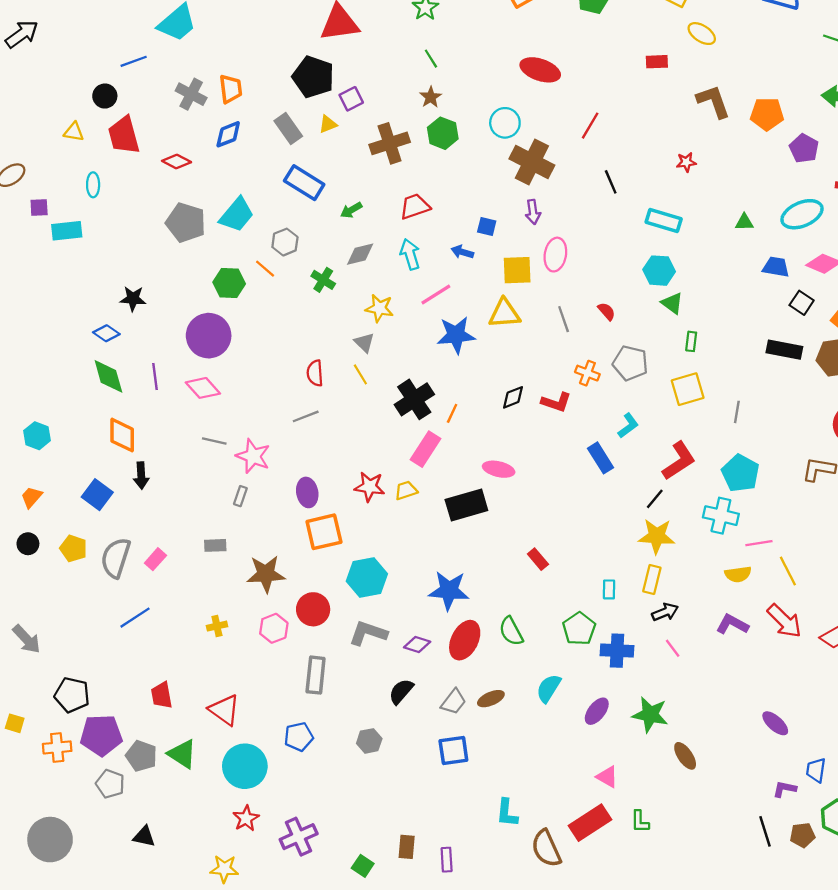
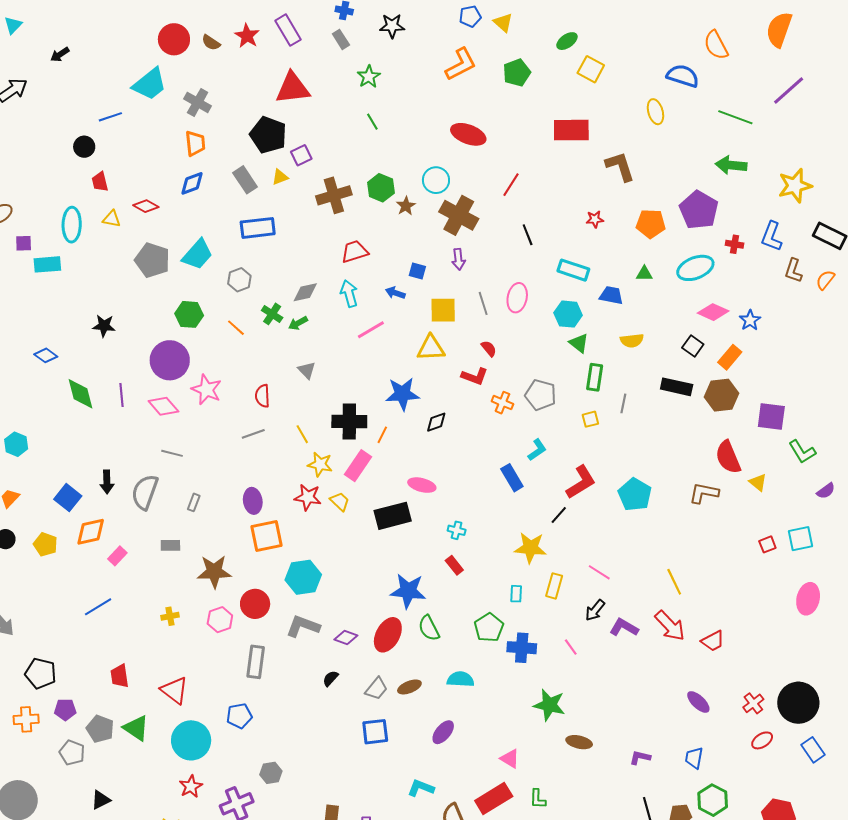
yellow ellipse: (702, 34) -> (655, 112), moved, turned 40
red rectangle: (657, 62) -> (571, 130), size x1.8
gray cross: (191, 94) -> (198, 102), moved
brown star: (431, 97) -> (406, 206), moved
orange pentagon: (767, 114) -> (651, 224), moved
yellow triangle: (74, 132) -> (112, 219), moved
red trapezoid: (124, 135) -> (100, 182), size x0.6
purple pentagon: (804, 148) -> (699, 210), size x1.5
blue rectangle: (304, 183) -> (258, 228), turned -40
cyan ellipse: (93, 185) -> (72, 225), size x1.6
green arrow: (351, 210) -> (298, 323), moved
pink ellipse: (555, 255) -> (517, 298), moved
blue trapezoid: (776, 267) -> (611, 295), moved
orange line: (265, 269) -> (236, 328), moved
yellow star: (379, 308) -> (320, 464), moved
red semicircle: (607, 311) -> (489, 349), moved
gray line: (564, 319) -> (483, 303), moved
blue diamond: (106, 333) -> (46, 355), moved
blue star: (456, 335) -> (403, 394), moved
green rectangle: (691, 341) -> (595, 377), size x1.5
yellow line: (360, 374) -> (302, 434), moved
yellow square: (688, 389) -> (590, 419), size x0.6
black cross: (414, 399) -> (349, 422), turned 32
red L-shape: (556, 402) -> (475, 376), moved
gray line: (737, 412) -> (623, 403), moved
orange diamond: (122, 435) -> (91, 532), moved, turned 76
pink star: (253, 456) -> (207, 390), moved
yellow trapezoid: (406, 490) -> (340, 501), turned 60
cyan cross: (721, 516) -> (457, 530), moved, size x0.6
yellow star: (657, 536) -> (530, 548), moved
pink line: (759, 543) -> (599, 572), moved, turned 40
gray semicircle: (116, 558) -> (145, 492), moved
yellow semicircle: (738, 574) -> (632, 340), moved
blue star: (449, 591) -> (408, 591), moved
black arrow: (665, 612) -> (595, 610), moved, turned 150
cyan semicircle: (549, 688) -> (461, 679), turned 60
black semicircle: (401, 691) -> (331, 678), size x0.7
purple ellipse: (597, 711) -> (443, 732), moved
purple ellipse: (775, 723) -> (698, 702), moved
purple pentagon: (101, 735) -> (65, 710), size x0.6
gray hexagon: (369, 741) -> (271, 773), moved
brown ellipse: (685, 756) -> (579, 742), turned -45
purple L-shape: (785, 789) -> (640, 758), moved
cyan L-shape: (507, 813) -> (421, 788), turned 104
black triangle: (144, 836) -> (101, 800), turned -40

